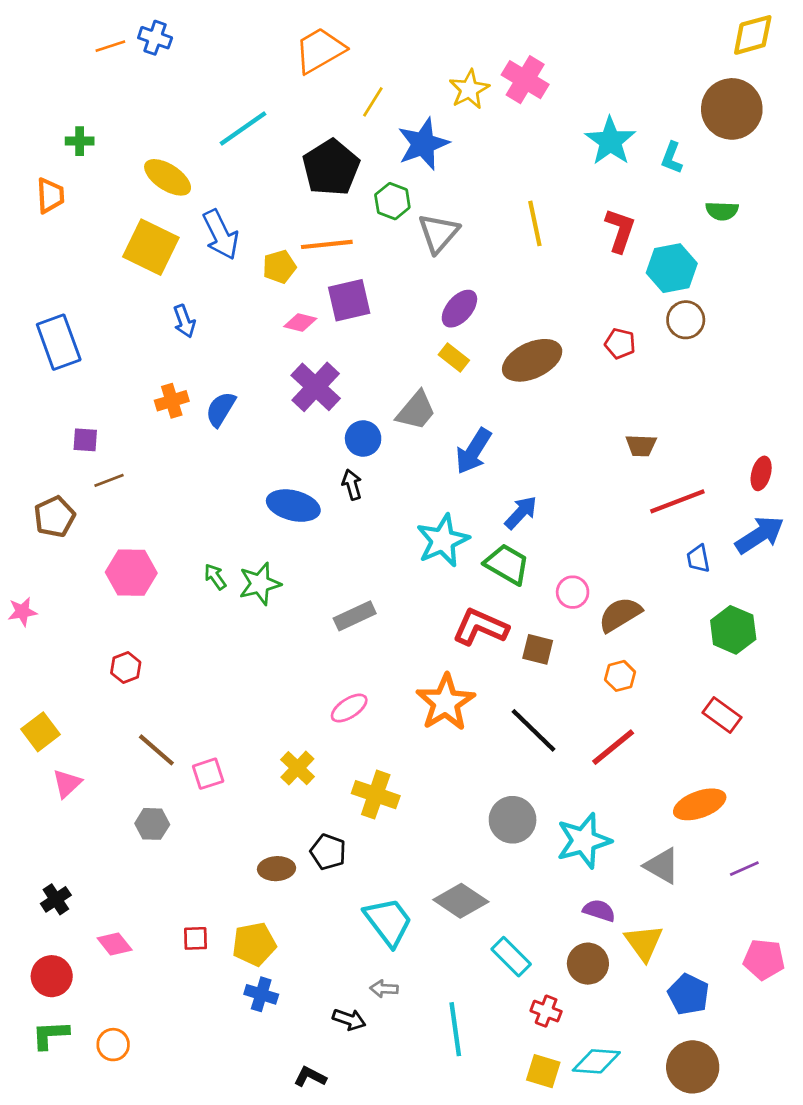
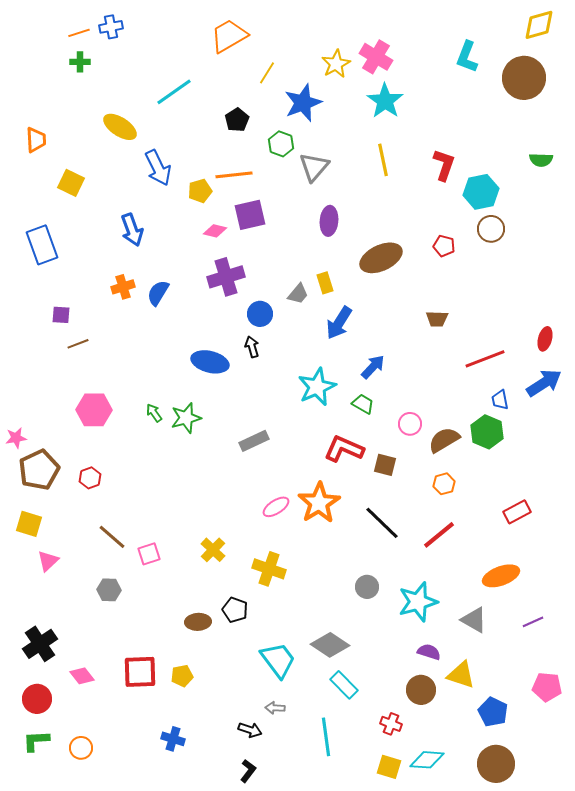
blue cross: (155, 38) -> (111, 27), turned -30
green cross: (80, 141) -> (80, 62), moved
cyan star: (610, 141) -> (385, 101), moved
cyan L-shape: (672, 158) -> (467, 57), moved, size x1.4
black pentagon: (331, 168) -> (237, 120), size x0.6
green semicircle: (722, 211) -> (541, 160), moved
yellow square: (151, 247) -> (71, 183), moved, size x0.7
purple ellipse: (459, 309) -> (329, 221), turned -36
blue arrow: (184, 321) -> (132, 230), size x1.4
yellow rectangle: (454, 358) -> (325, 283), moved, turned 35
purple cross: (316, 387) -> (226, 277), turned 30
gray trapezoid: (416, 411) -> (298, 294), size x0.7
brown trapezoid: (641, 445) -> (437, 319), moved
brown pentagon: (54, 517) -> (39, 470), moved, size x1.4
green trapezoid: (507, 564) -> (363, 404), size x0.7
green hexagon: (733, 630) -> (487, 432), moved
pink ellipse: (349, 708) -> (276, 507), moved
red rectangle: (722, 715) -> (517, 512), turned -64
yellow square: (41, 732) -> (29, 524), turned -36
gray circle: (513, 820) -> (367, 587), size x0.7
black cross: (56, 899) -> (40, 644), size x1.6
red square: (196, 938) -> (140, 672), size x1.8
yellow triangle: (644, 943) -> (461, 675), turned -36
yellow pentagon: (254, 944) -> (182, 676), size x0.7
cyan rectangle: (511, 957) -> (344, 685), moved
blue cross: (261, 994) -> (173, 739), moved
black L-shape: (310, 1077) -> (248, 771), moved, turned 100

